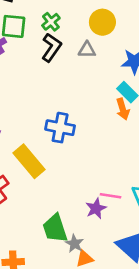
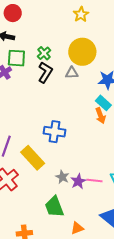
yellow circle: (102, 22) -> (82, 52), size x1.4
purple star: (96, 208) -> (78, 181), moved
gray star: (75, 244) -> (62, 177), moved

